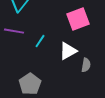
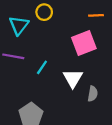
white triangle: (68, 51) -> (73, 78), turned -30

